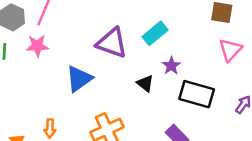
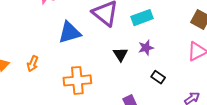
black rectangle: (197, 94) -> (158, 77), size x0.5

